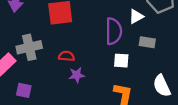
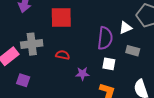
purple star: (77, 75) -> (82, 74), moved

